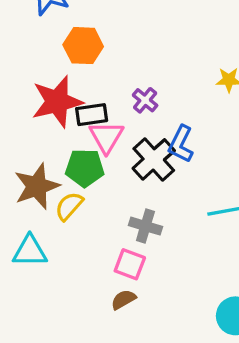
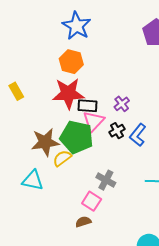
orange hexagon: (83, 46) -> (71, 62), moved
black cross: (154, 159) -> (117, 131), moved, size x0.6
green pentagon: (85, 168) -> (77, 137), size x1.4

